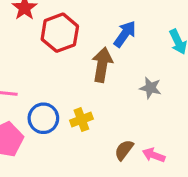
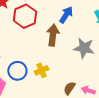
gray star: (150, 88) -> (84, 48), size x1.5

